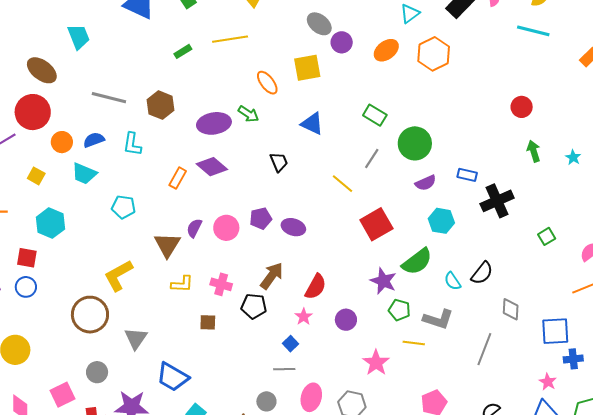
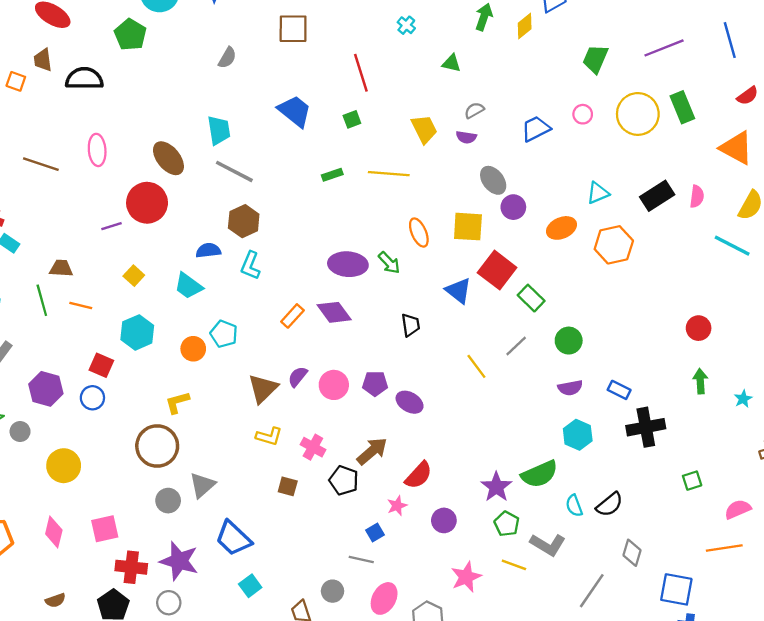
gray line: (109, 98) -> (234, 171), moved
brown hexagon: (161, 105) -> (244, 221), moved
orange circle: (62, 142) -> (193, 349), moved
green circle: (415, 143) -> (569, 341), size x0.7
red square: (376, 224) -> (497, 270), moved, turned -36
yellow L-shape: (118, 275) -> (177, 402), moved, size x0.7
gray circle: (97, 372) -> (168, 501), moved

